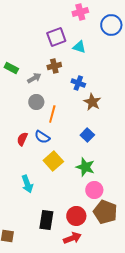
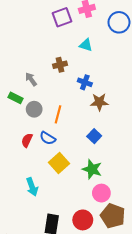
purple square: (56, 37) -> (62, 17), moved
green rectangle: (11, 68) -> (16, 98), moved
gray arrow: (34, 78) -> (31, 79), moved, turned -96
gray circle: (36, 102) -> (34, 109), moved
brown star: (92, 102) -> (99, 102), turned -30

